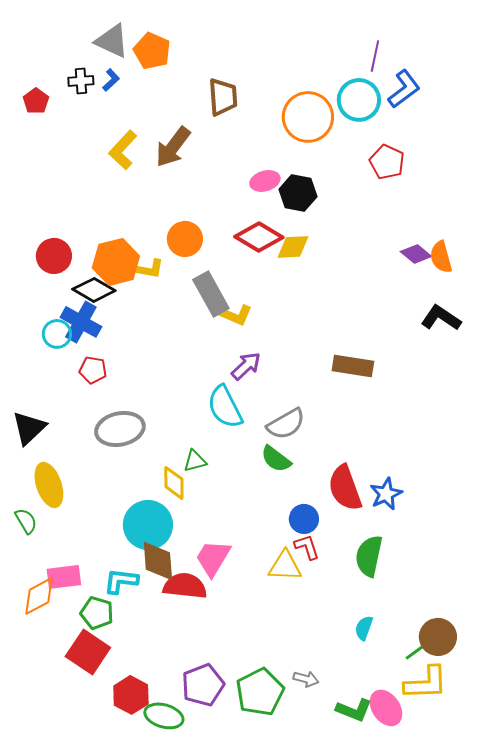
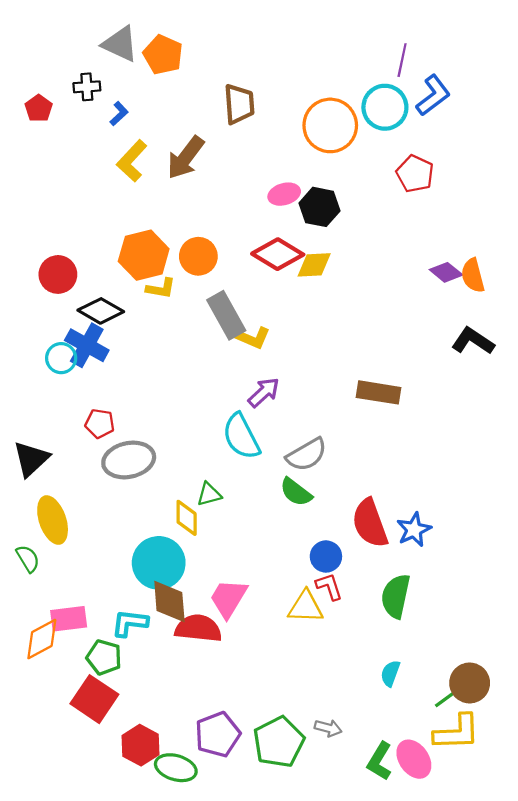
blue L-shape: (111, 80) -> (119, 114), moved
orange hexagon: (116, 262) -> (144, 255), moved
red pentagon: (93, 370) -> (100, 424), moved
green L-shape: (354, 710) -> (380, 761), turned 99

